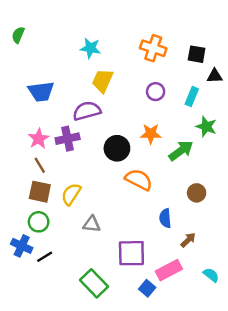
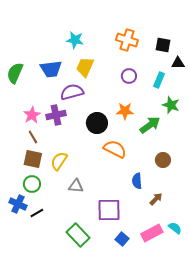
green semicircle: (18, 35) -> (15, 73), moved, size x1.5
blue trapezoid: (41, 92) -> (51, 69), moved
pink rectangle: (169, 270) -> (152, 233), moved

